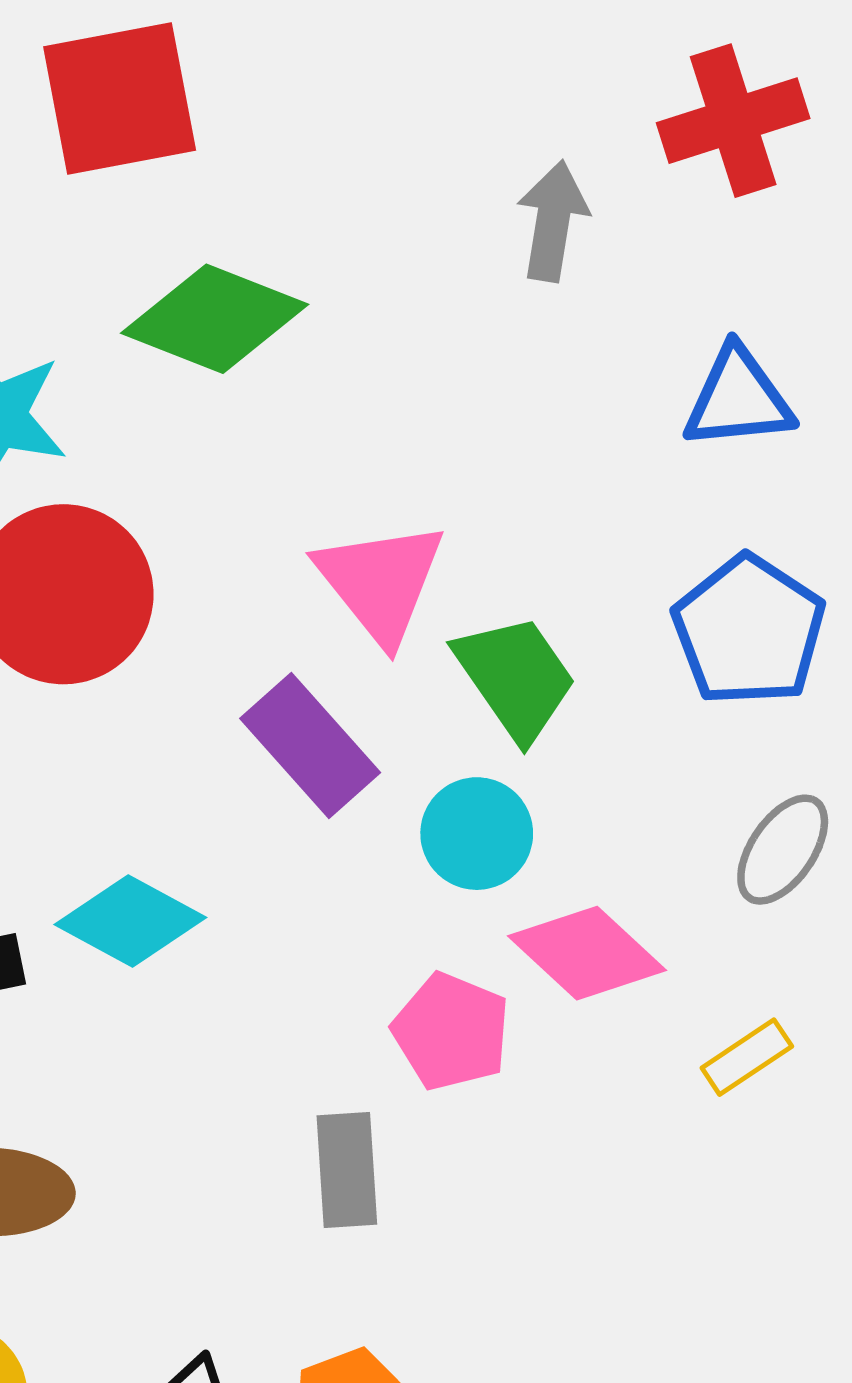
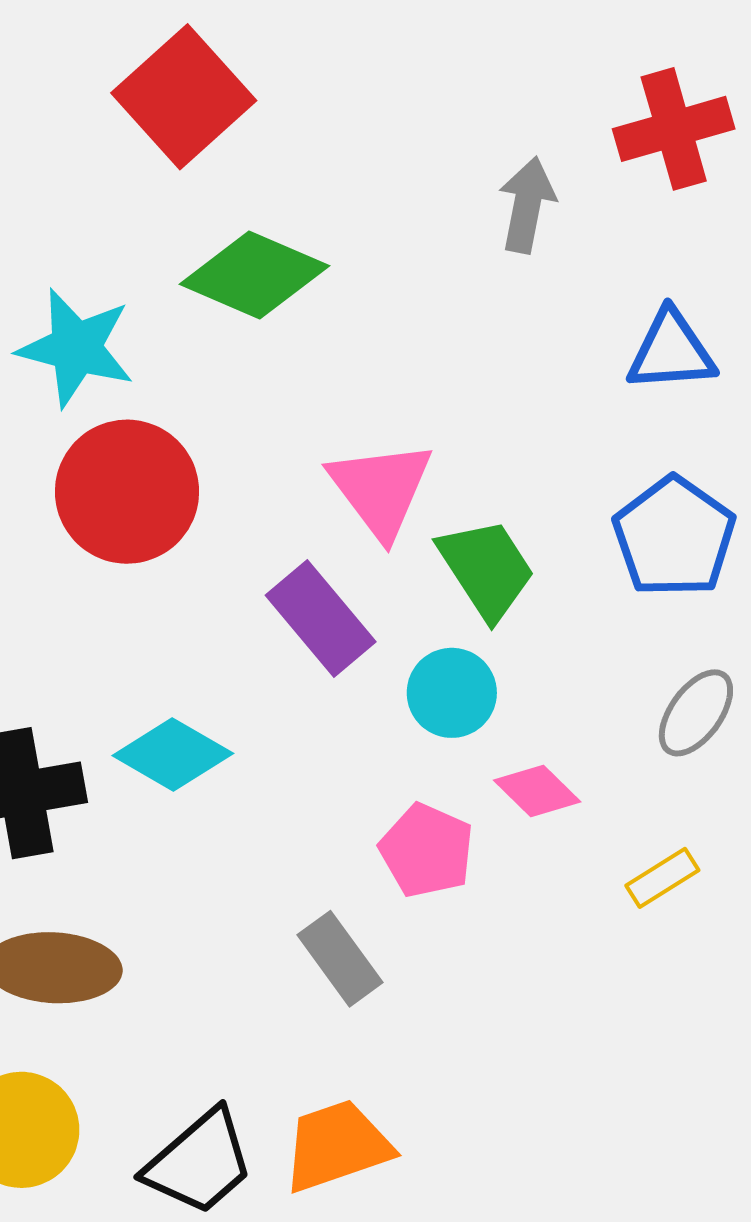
red square: (120, 98) -> (184, 97), turned -33
pink diamond: (587, 953) -> (537, 791), size x0.7
gray rectangle: (347, 1170) -> (340, 959), turned -34

